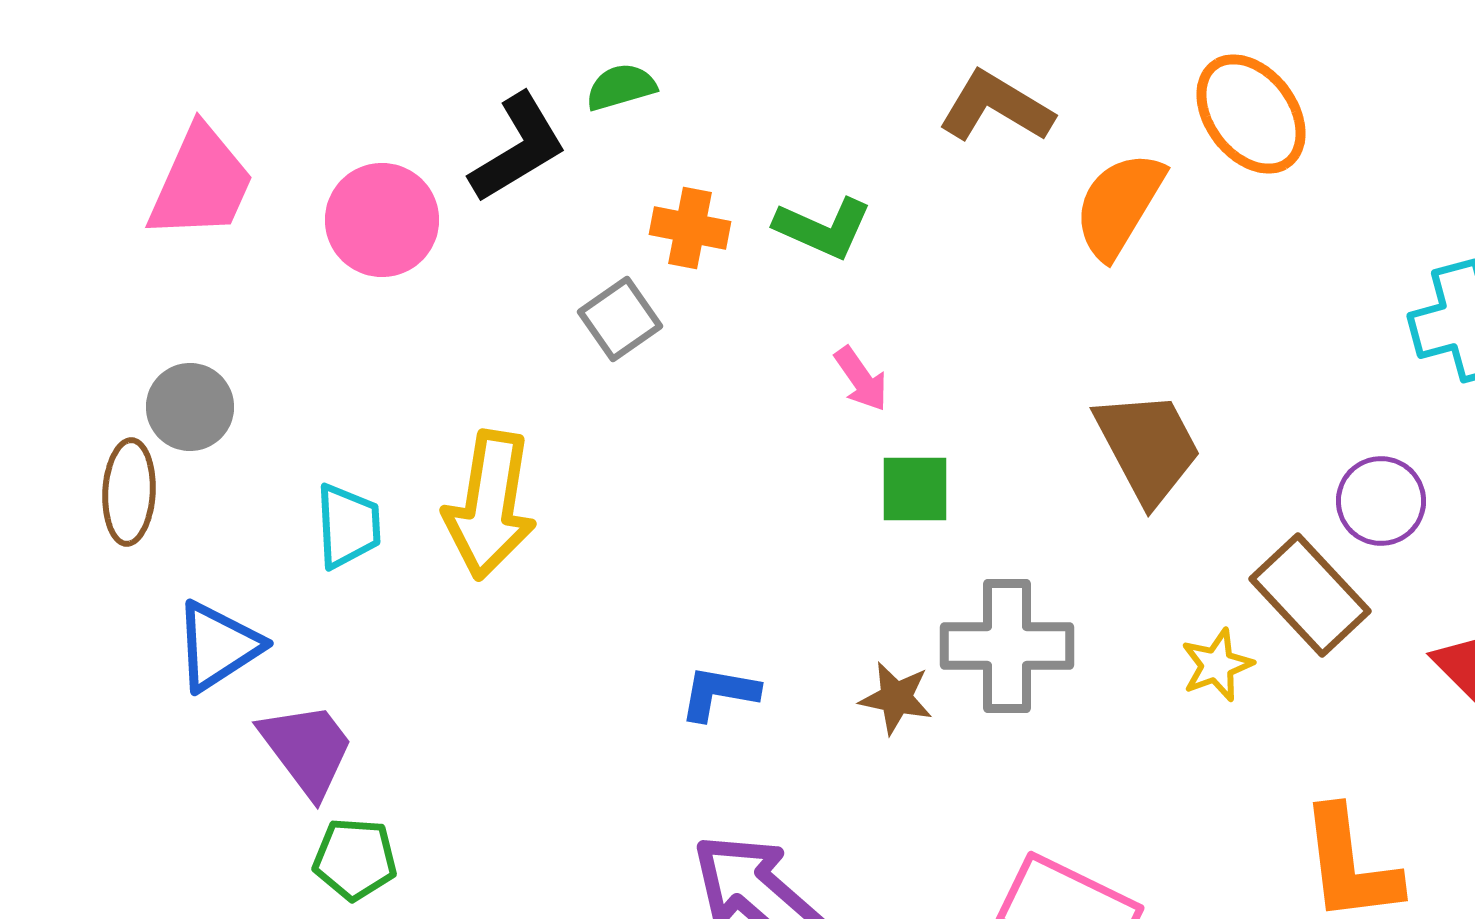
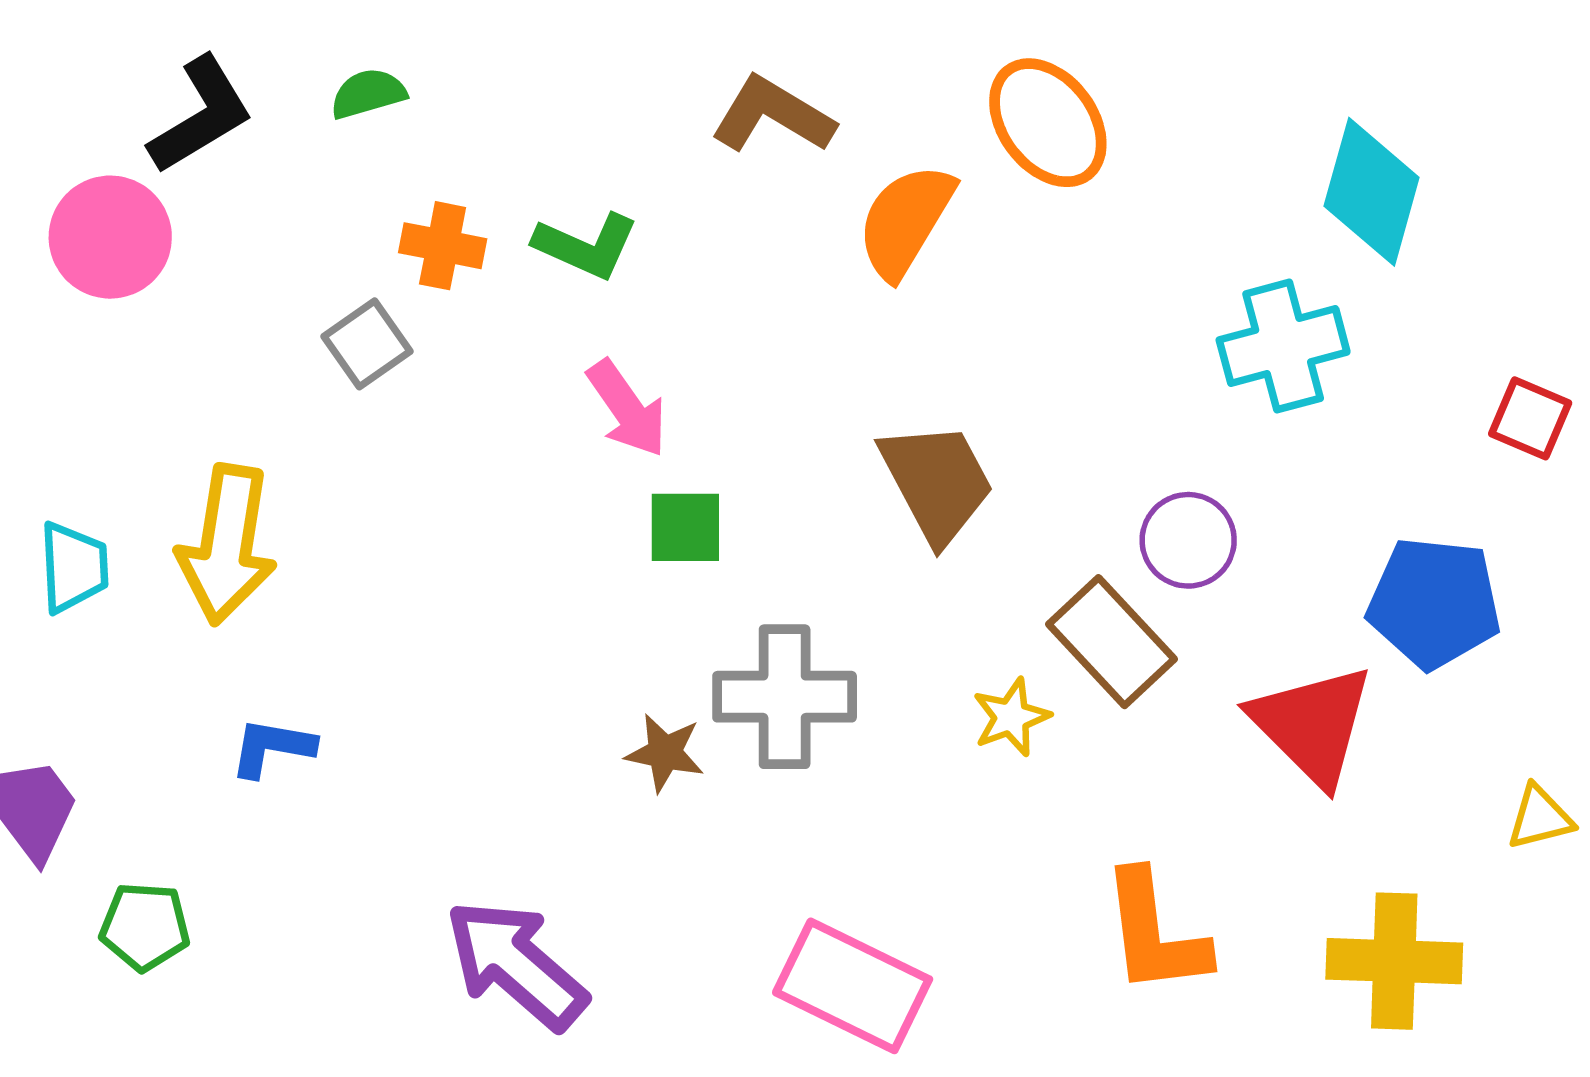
black L-shape: (518, 148) -> (201, 115), moved
pink arrow: (861, 379) -> (627, 409), size x1.4
blue L-shape: (719, 693) -> (272, 747), moved
green pentagon: (355, 859) -> (145, 927), moved

